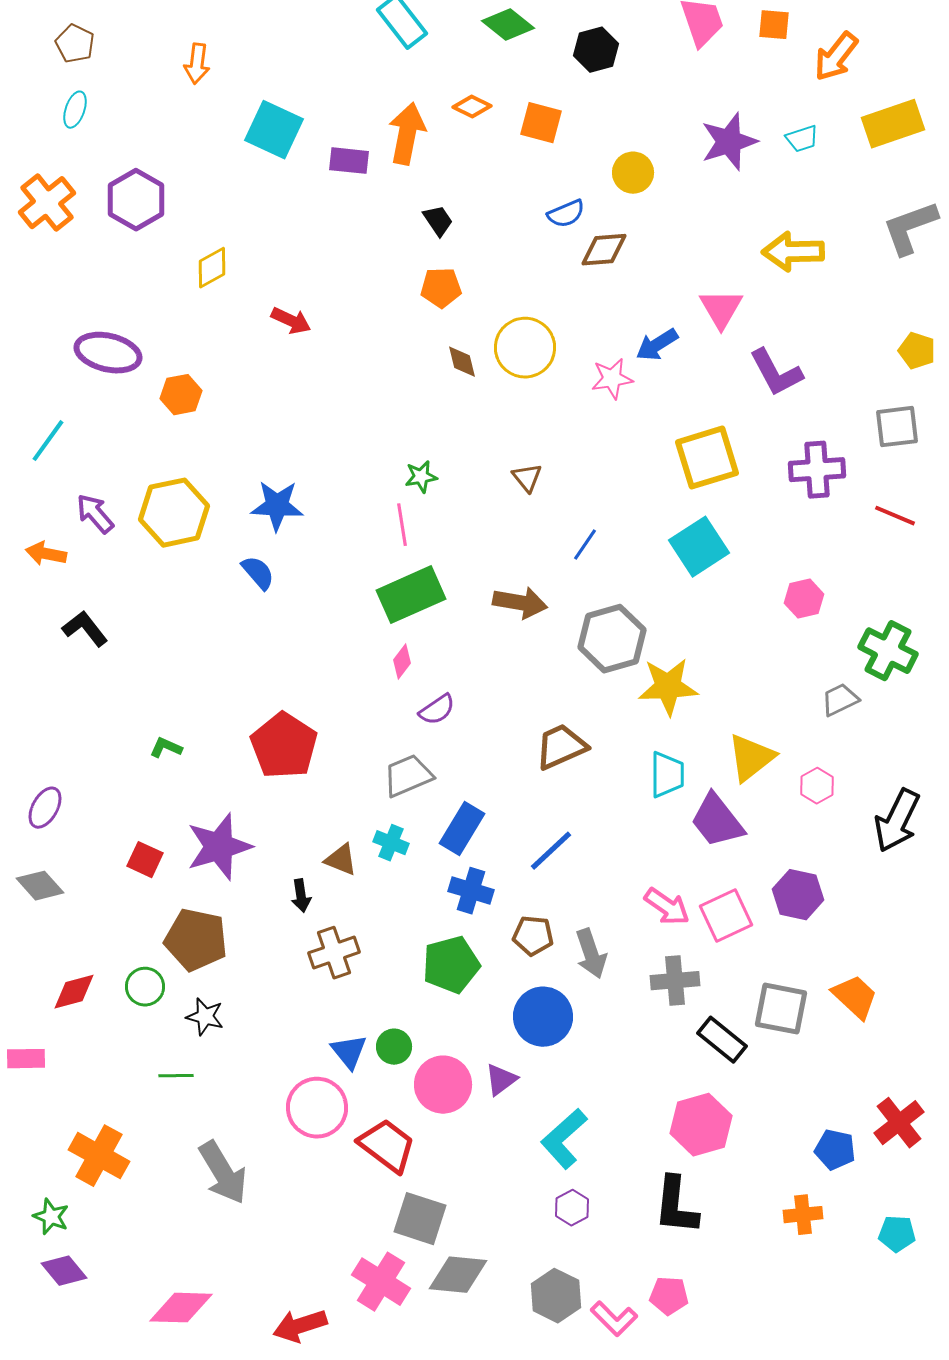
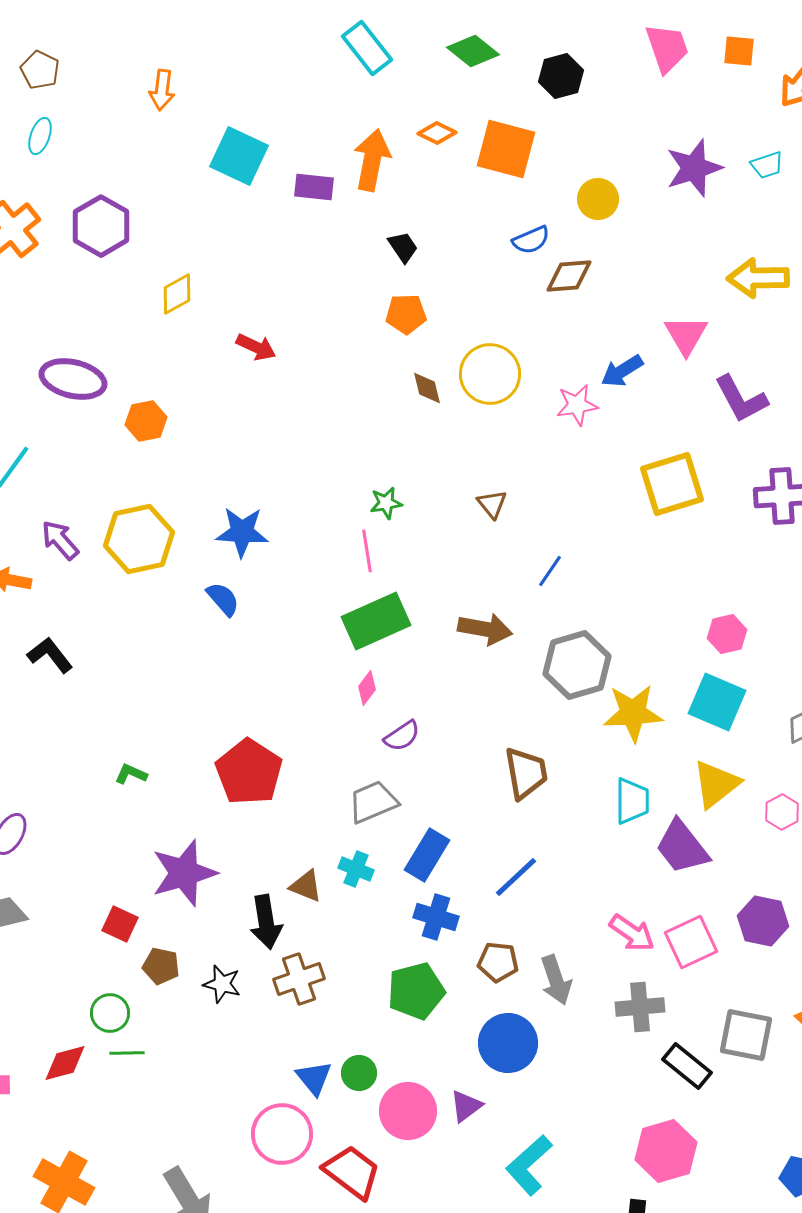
orange square: (541, 123) -> (506, 149), size x1.4
cyan square: (699, 547) -> (717, 702), moved, turned -34
pink hexagon: (804, 599) -> (727, 634), moved
brown trapezoid: (561, 747) -> (526, 773), turned 104
red square: (145, 860) -> (120, 924), moved
black arrow: (301, 896) -> (266, 922), size x1.6
brown pentagon: (196, 940) -> (161, 966), size x0.6
red diamond: (74, 992) -> (65, 1063), moved
black star: (205, 1017) -> (222, 984), moved
green line: (176, 1076) -> (127, 1053), moved

